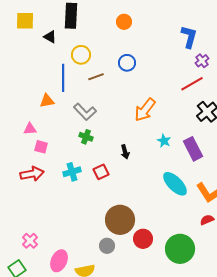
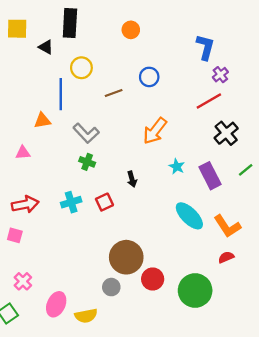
blue circle: (127, 63) -> (149, 77), moved
brown line: (96, 77) -> (114, 93), moved
pink square: (41, 147) -> (15, 235), moved

